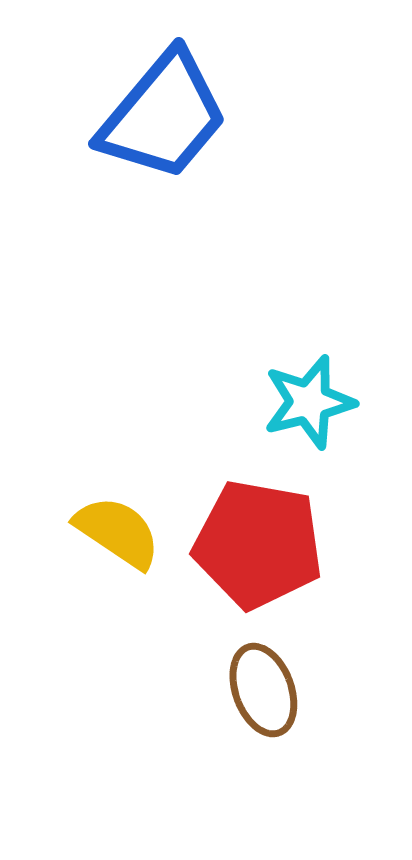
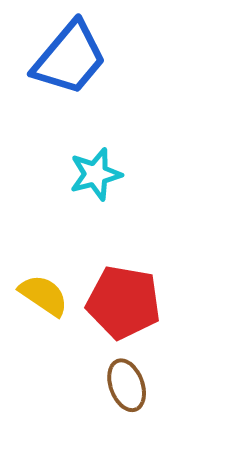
cyan star: (309, 402) -> (96, 174), moved

